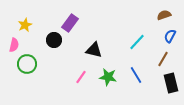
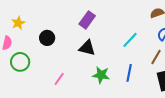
purple rectangle: (70, 23) -> (87, 20), moved
blue line: (136, 75) -> (129, 73), turned 42
pink line: (81, 77) -> (59, 79), moved

